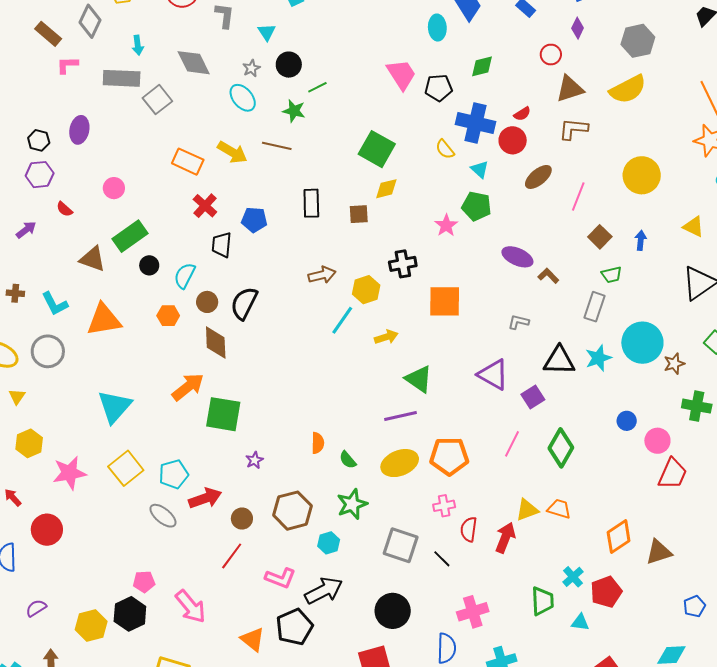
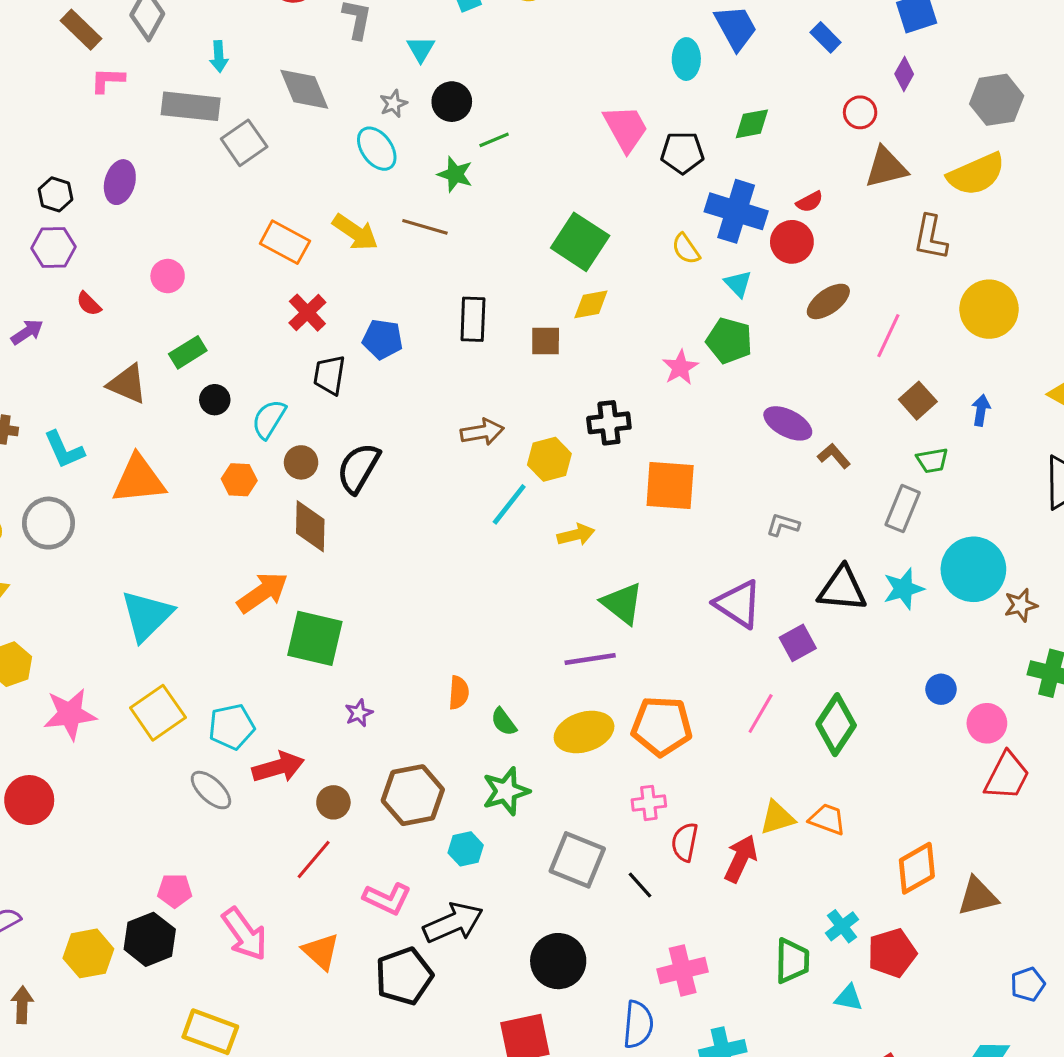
brown L-shape: (573, 129) -> (931, 237), moved, turned -88
green rectangle: (130, 236) -> (188, 352), size x0.7
orange triangle: (253, 639) -> (321, 951), moved

